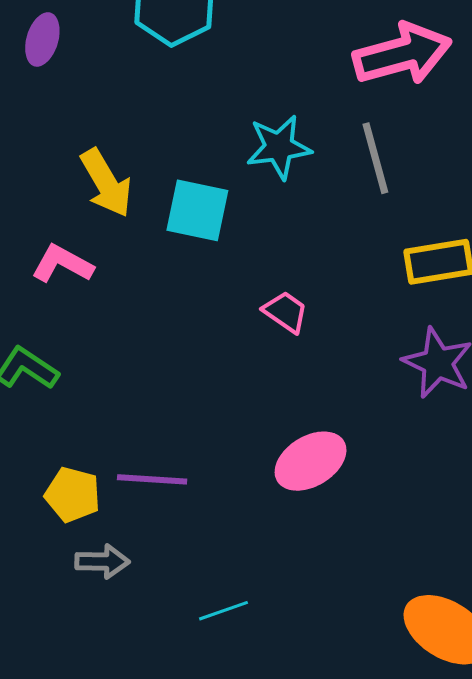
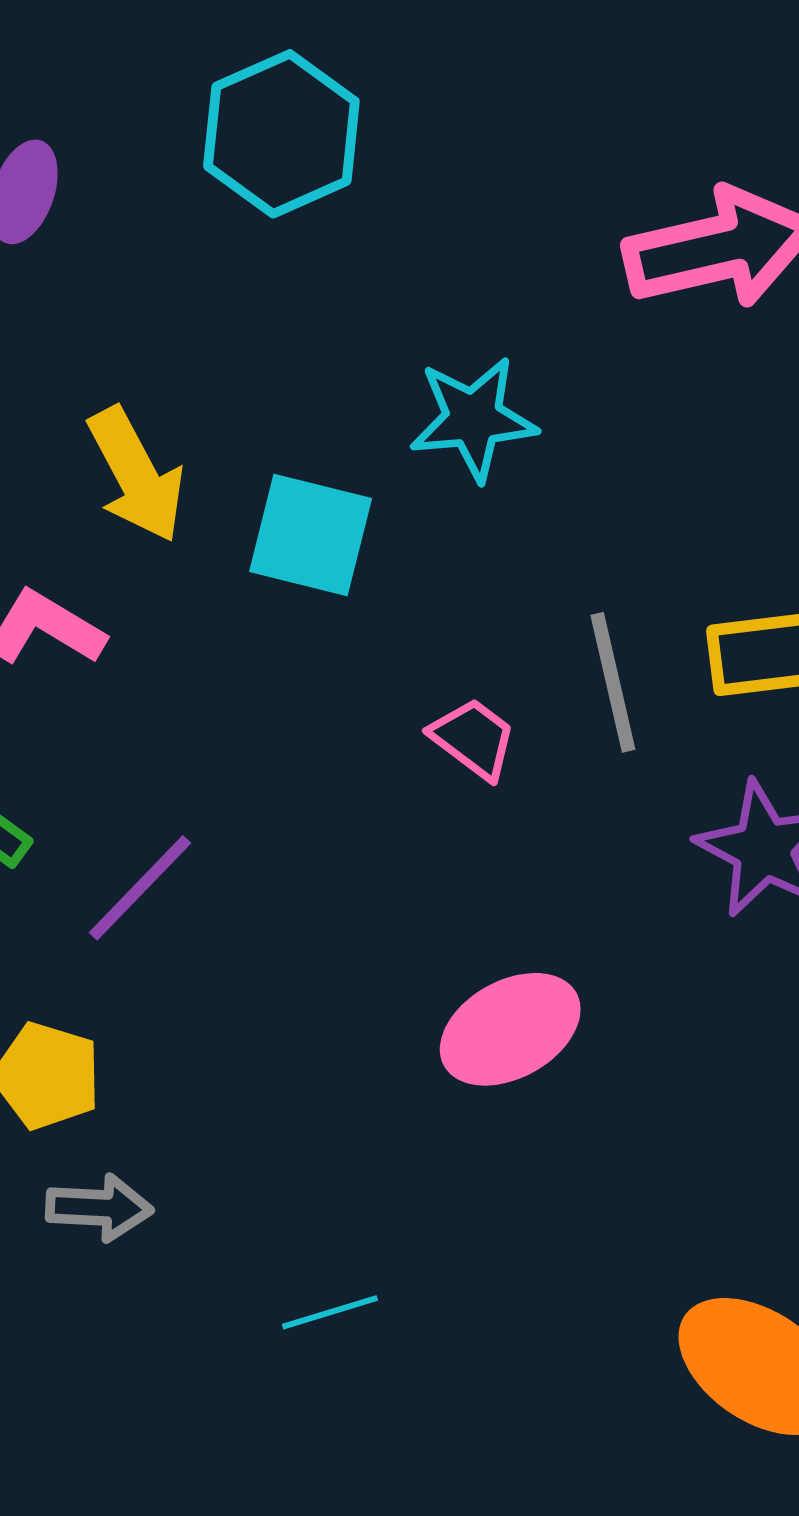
gray line: (375, 158) -> (613, 682), moved
purple line: (152, 479) -> (140, 888), moved, turned -52

